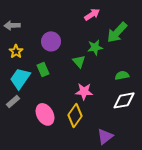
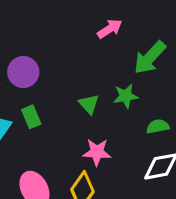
purple circle: (51, 41) -> (23, 72), moved
green star: (95, 47) -> (126, 96), moved

